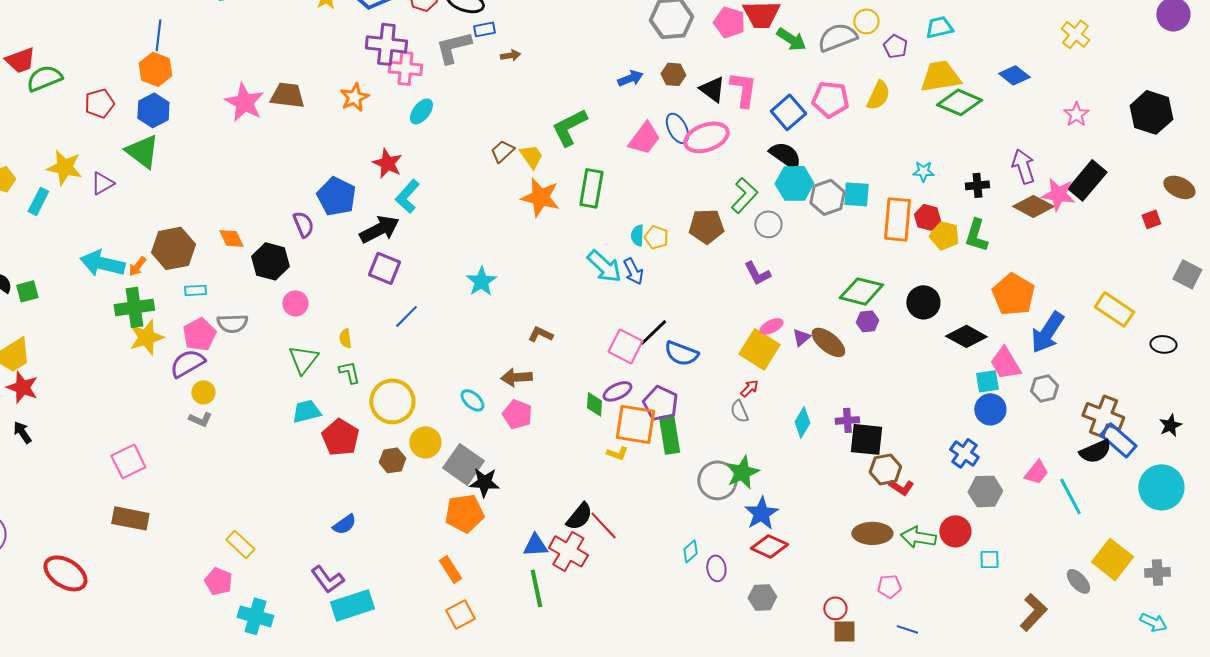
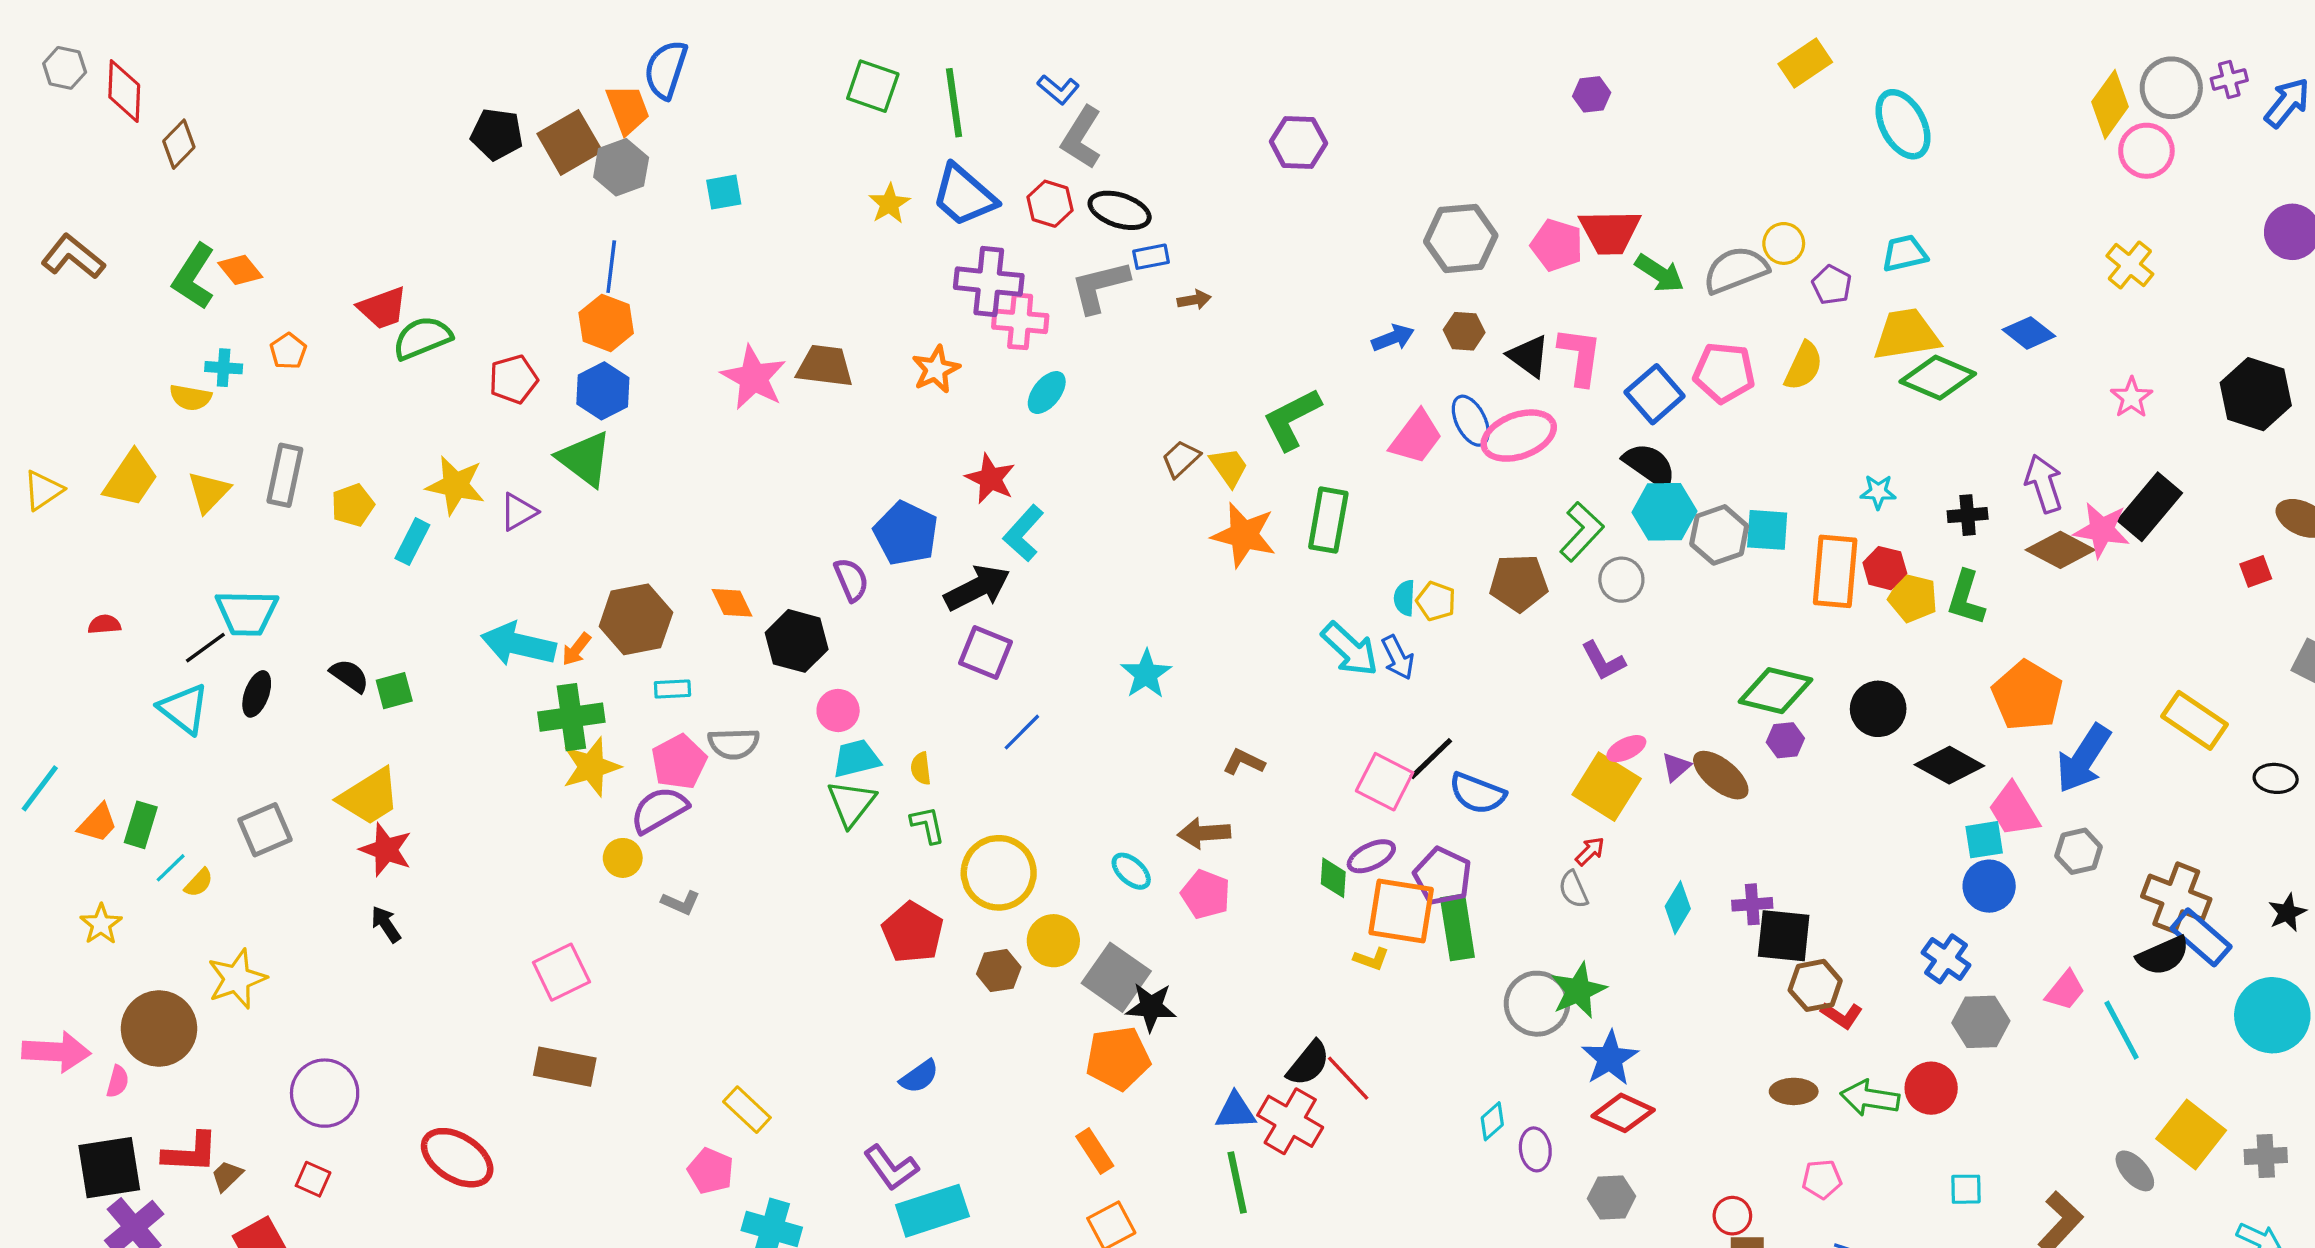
yellow circle: (203, 392) -> (623, 858), moved
cyan trapezoid: (306, 411) -> (856, 759), moved
brown ellipse: (872, 533) -> (1794, 1091), size x0.7
cyan square: (989, 559) -> (1966, 1189), moved

